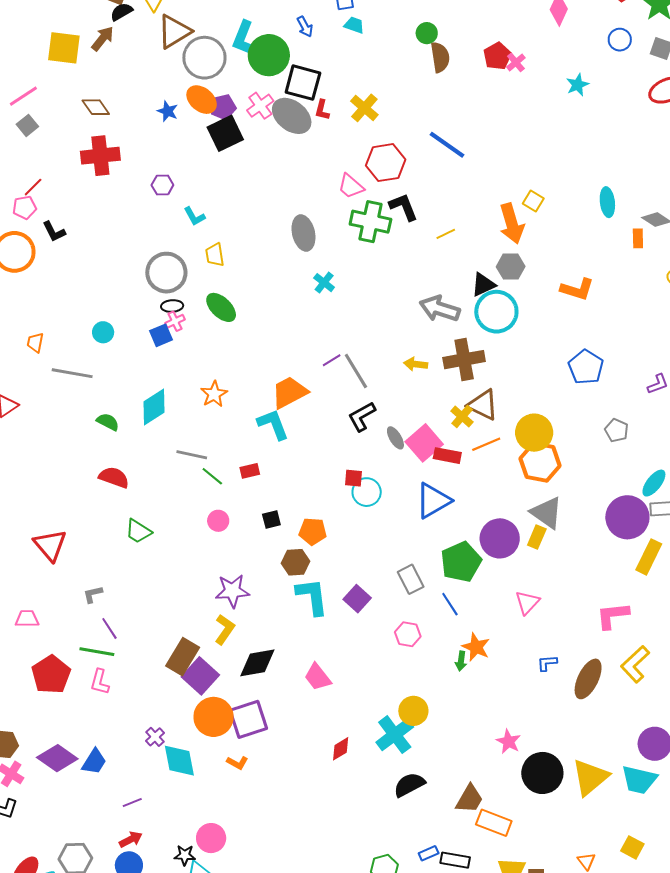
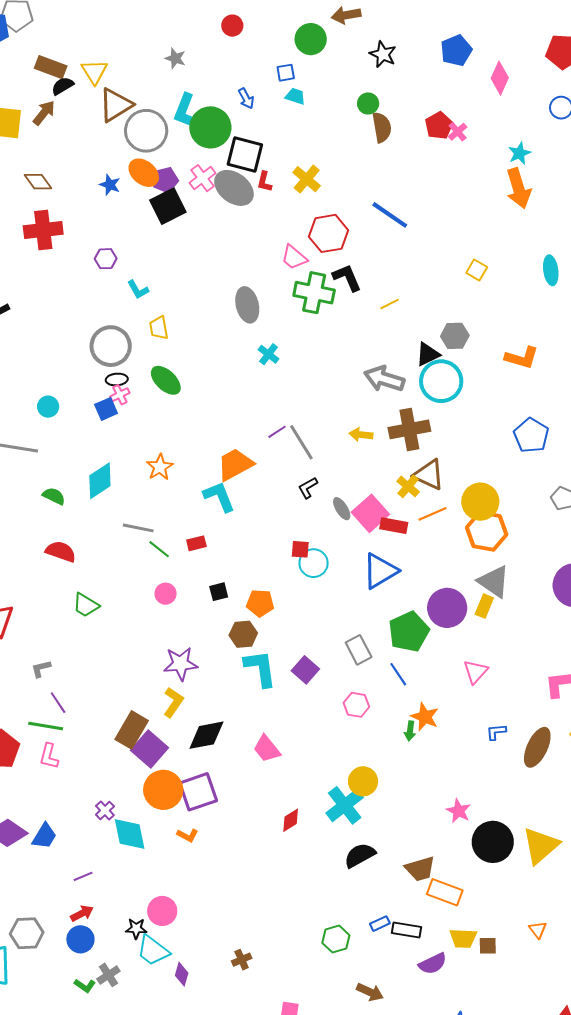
orange arrow: (512, 224) -> (518, 188), moved
black L-shape: (362, 417) -> (308, 488), size x0.7
brown trapezoid: (469, 799) -> (420, 869), turned 44

